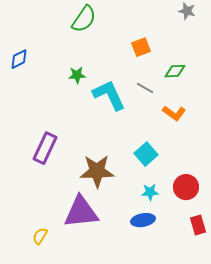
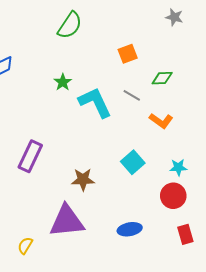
green star: (77, 75) -> (63, 82), turned -30
brown star: (97, 171) -> (83, 180), size x0.7
cyan star: (150, 192) -> (178, 167), moved

